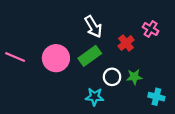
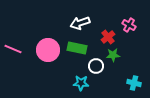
white arrow: (93, 27) -> (80, 23), turned 102
green rectangle: (90, 56) -> (77, 48), turned 48
green star: (134, 77) -> (113, 55), moved

